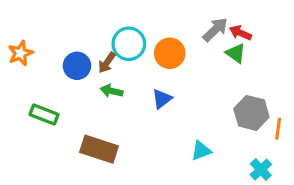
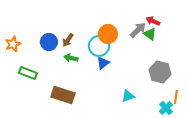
gray arrow: (215, 30) -> (138, 30), moved
cyan circle: (129, 44) -> (99, 46), moved
orange star: (20, 53) -> (13, 44), moved
orange line: (278, 129) -> (176, 97), moved

